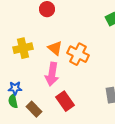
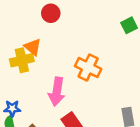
orange triangle: (55, 48) -> (33, 47), moved

